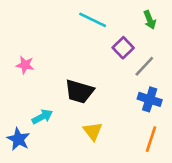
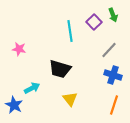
cyan line: (93, 20) -> (70, 31), moved, turned 55
purple square: (123, 48) -> (94, 22), moved

